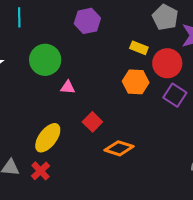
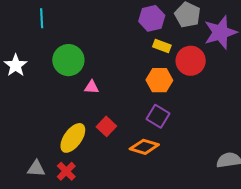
purple hexagon: (87, 21) -> (152, 18), moved
purple square: (175, 95) -> (158, 116), moved
red square: (92, 122) -> (106, 126), moved

